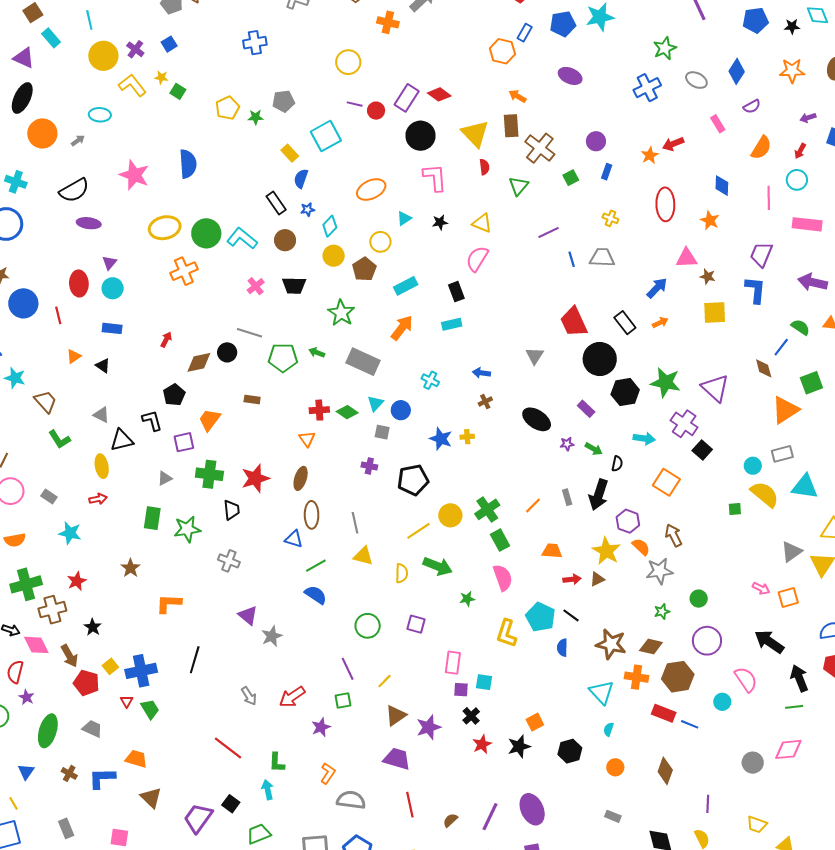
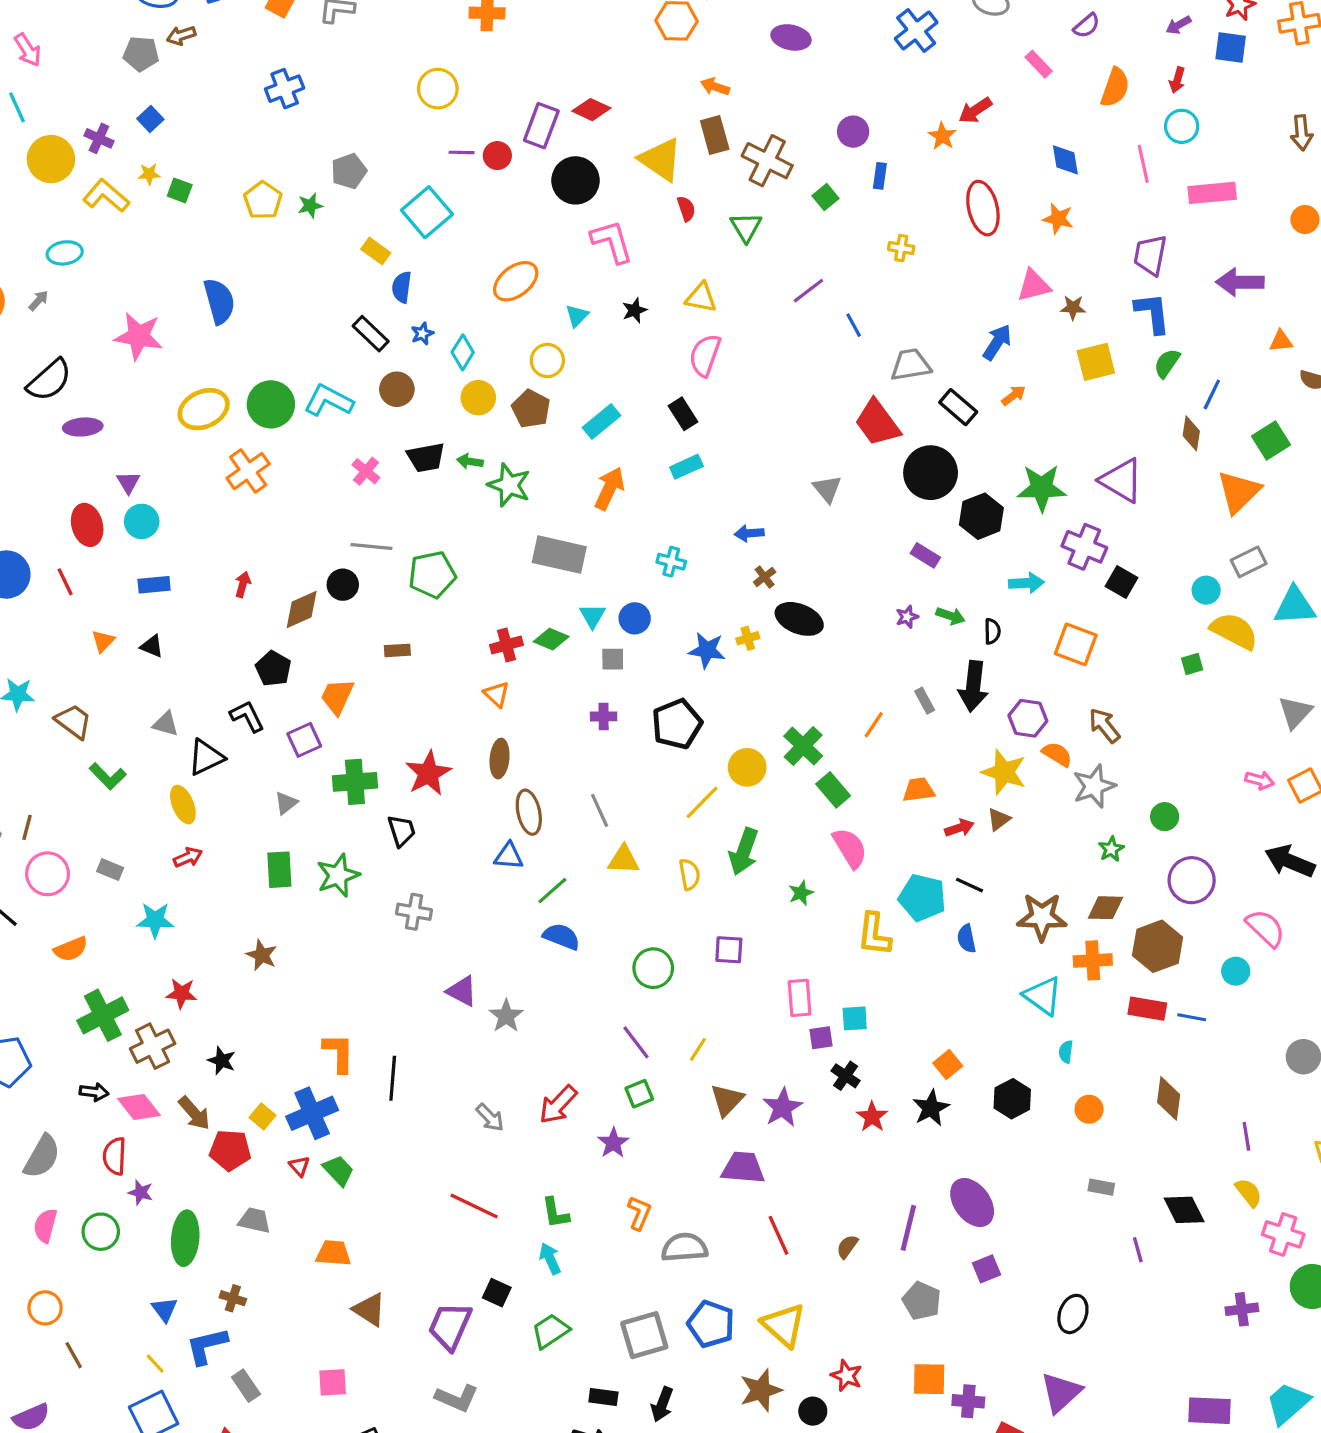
gray trapezoid: (602, 258) -> (911, 365), moved
green semicircle: (801, 327) -> (1167, 363), moved, turned -78
green arrow: (317, 352) -> (470, 461), moved
brown diamond: (764, 368) -> (1191, 433), turned 35
black ellipse: (537, 419) -> (799, 619), moved
green arrow: (438, 566) -> (744, 852), turned 100
red star: (77, 581) -> (181, 993), turned -30
orange L-shape: (169, 603) -> (339, 1053), moved, turned 100
blue L-shape: (102, 778) -> (207, 1346), moved

